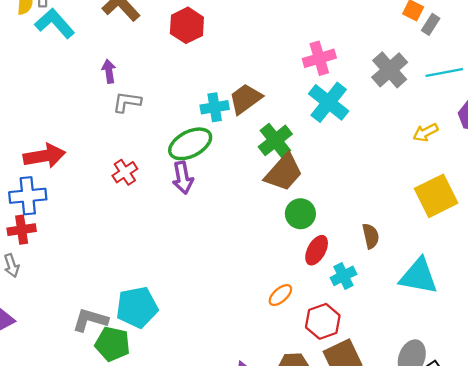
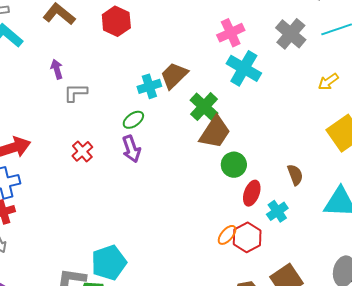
green ellipse: (190, 144) -> (133, 120), size x0.6
red hexagon: (323, 321) -> (247, 237), moved

